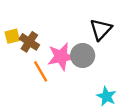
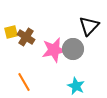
orange line: (41, 71) -> (24, 82), moved
cyan star: (106, 96) -> (76, 86), moved

